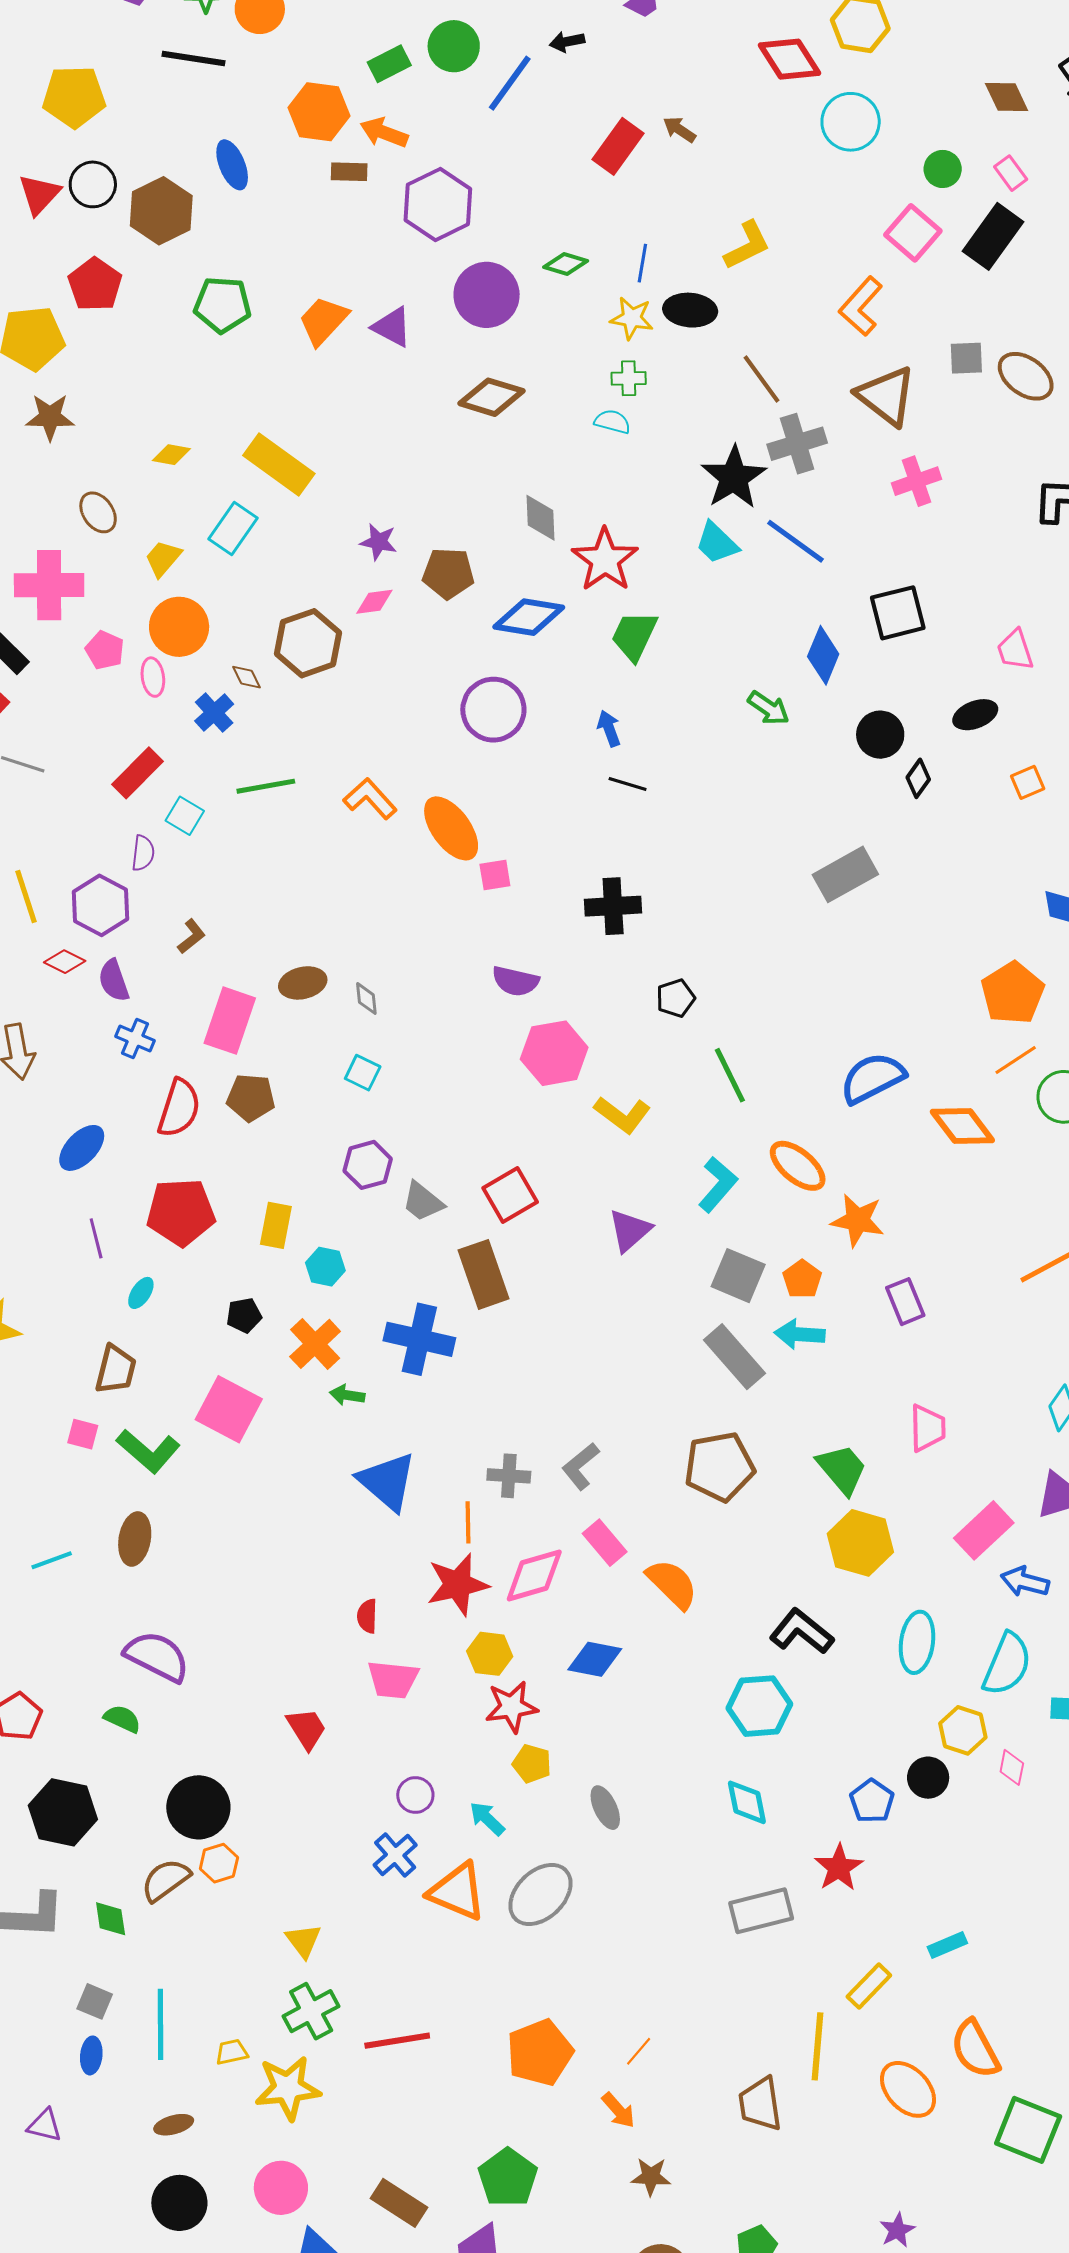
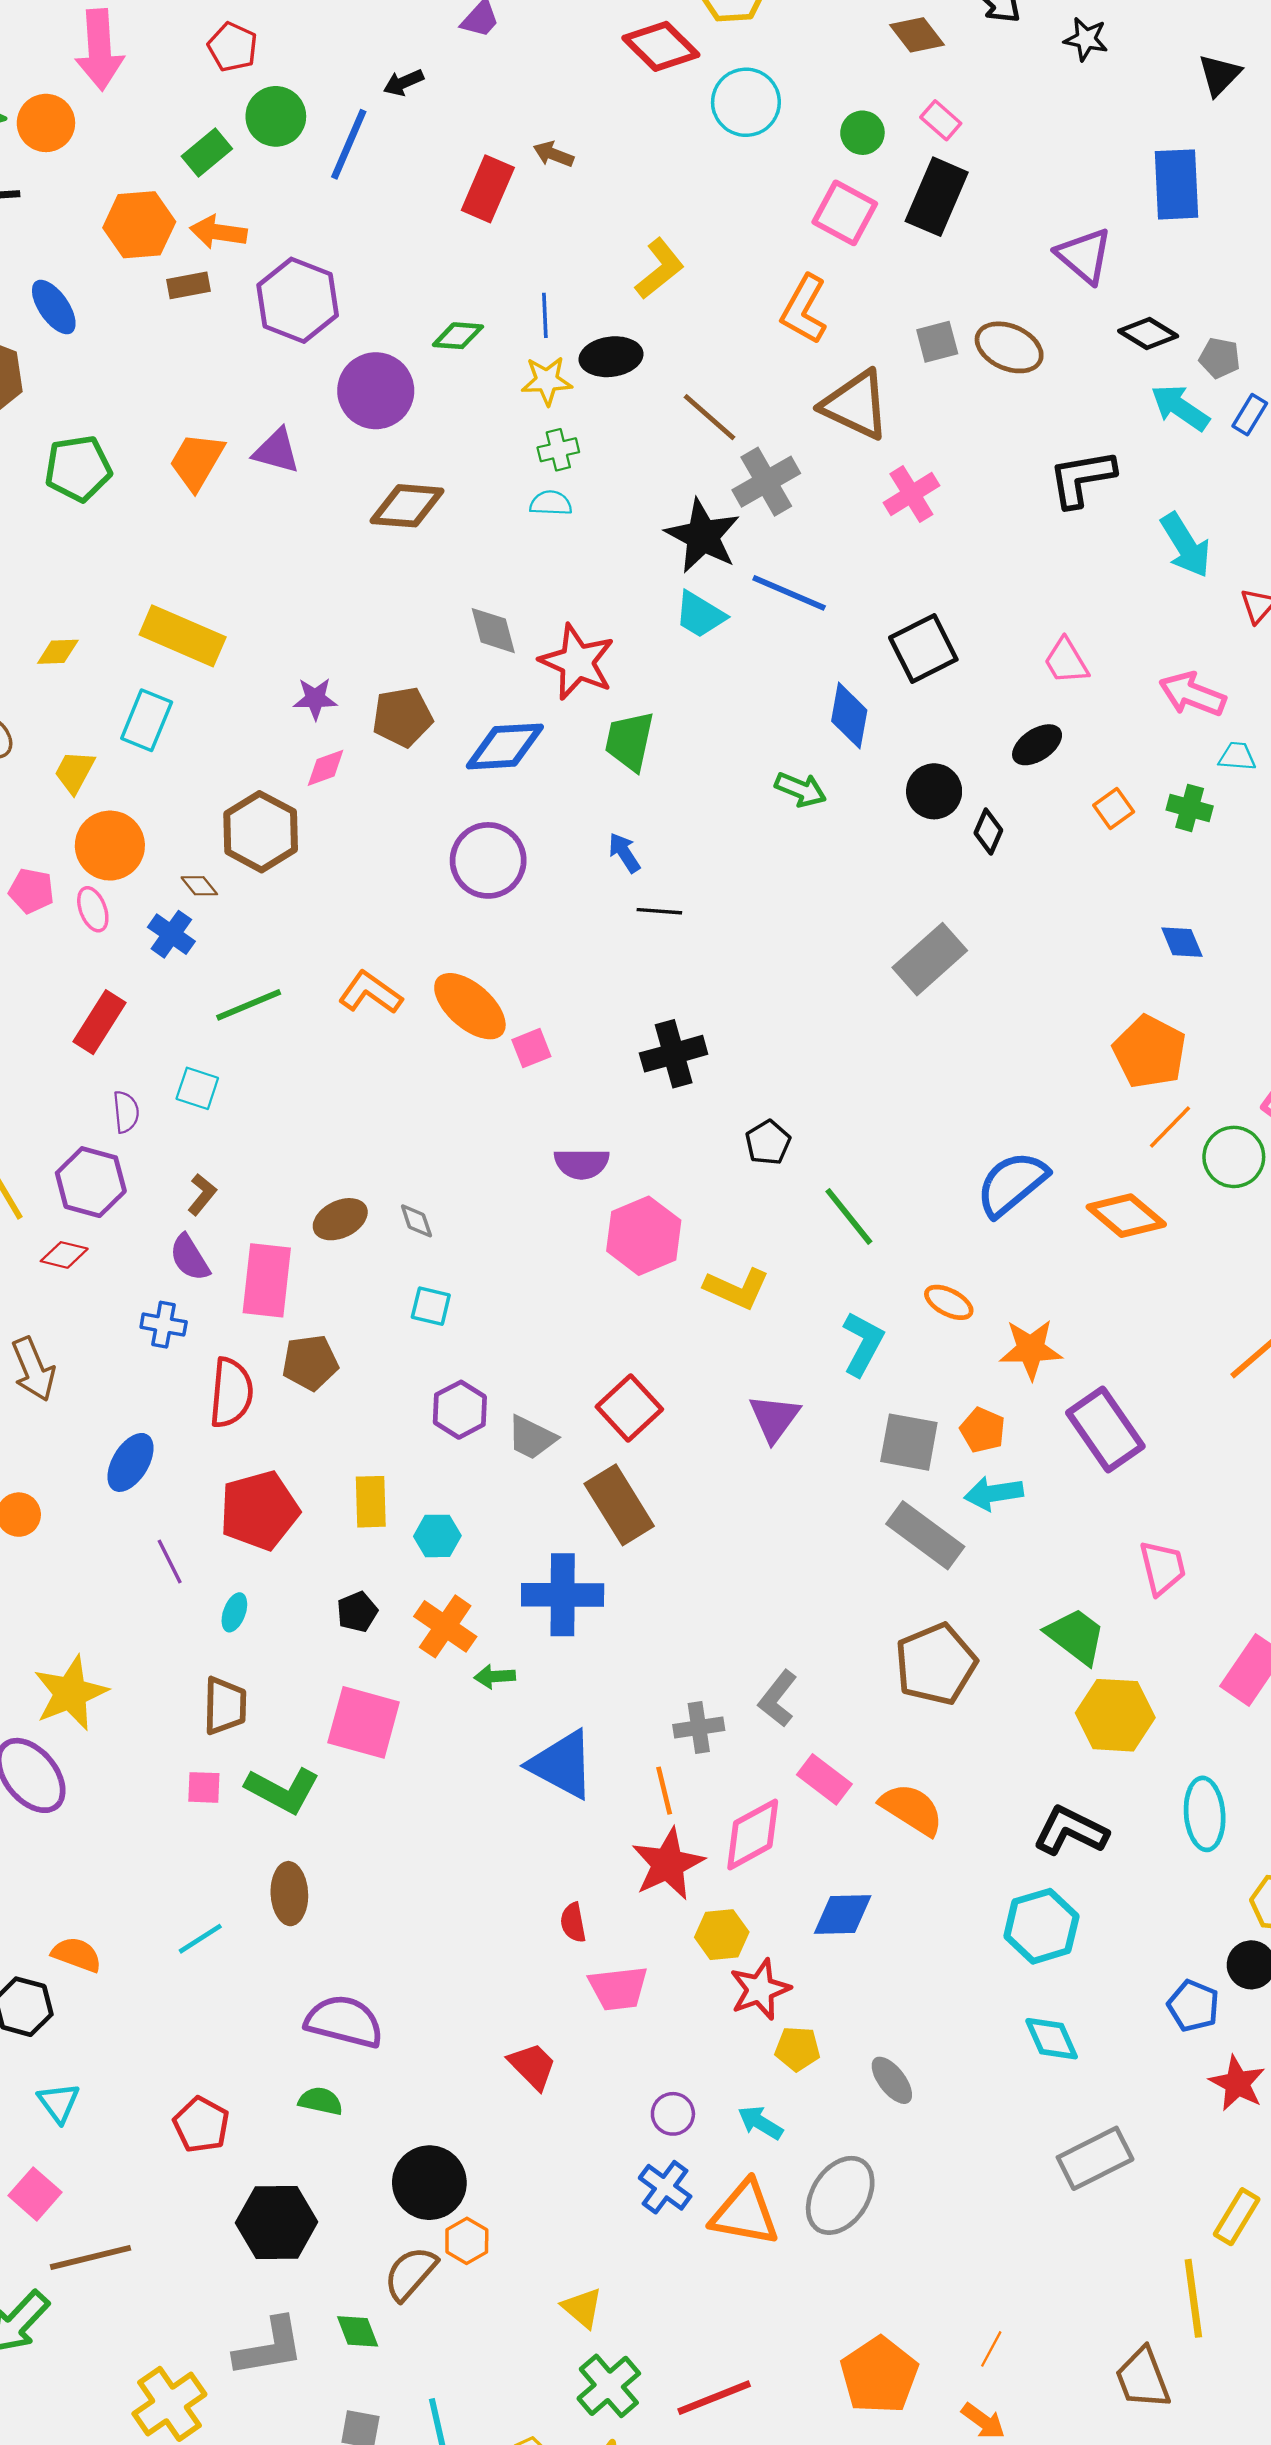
cyan square: (185, 816) -> (197, 1088), moved
purple semicircle: (114, 981) -> (190, 1258), moved
orange ellipse: (798, 1166) -> (949, 1302), size x0.7
purple rectangle: (905, 1302) -> (1105, 1429), size x1.5
red star: (839, 1868) -> (1237, 2083), moved

